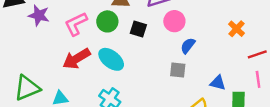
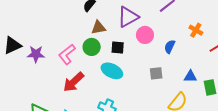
blue semicircle: (188, 46) -> (170, 47), moved
cyan ellipse: (111, 59) -> (112, 71), moved

